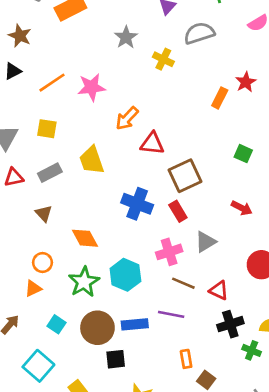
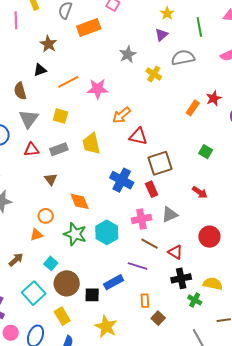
green star: (84, 282) -> (75, 234), turned -30
blue rectangle: (135, 324) -> (114, 282), moved, turned -30
brown circle: (97, 328) -> (67, 283), moved

